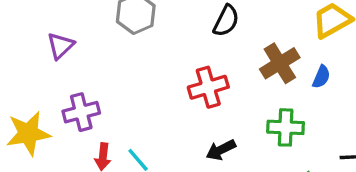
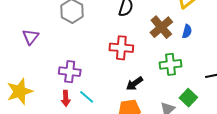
red cross: (208, 87) -> (121, 48), turned 30
purple cross: (81, 112) -> (70, 72), moved, turned 30

